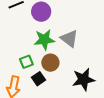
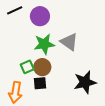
brown circle: (50, 63) -> (42, 67), moved
black square: (38, 79) -> (40, 83), turned 32

